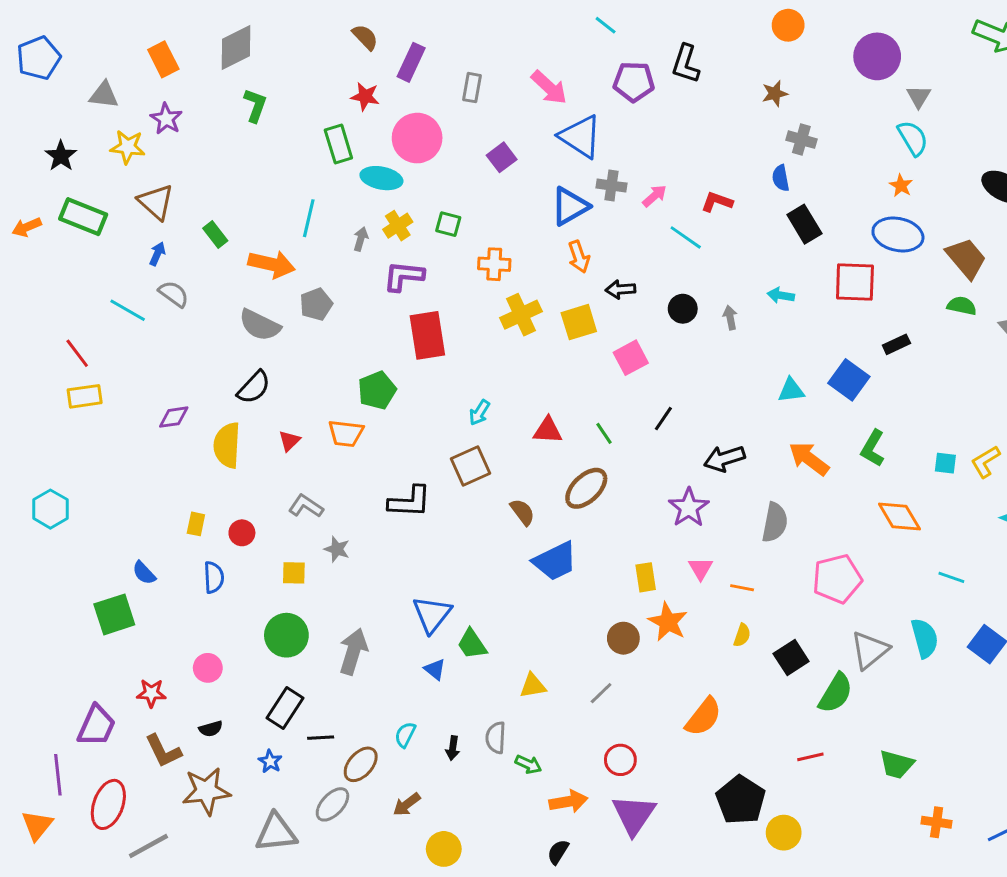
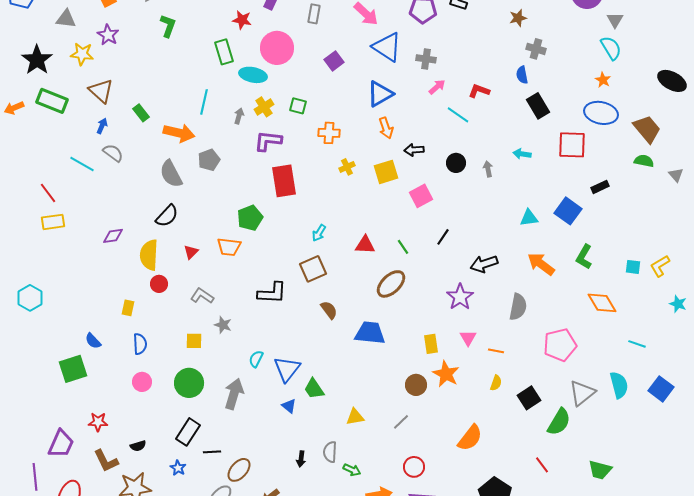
black star: (61, 156) -> (37, 60), size x1.4
gray cross: (611, 186) -> (426, 59), moved
yellow cross: (521, 315) -> (347, 167), size x0.6
gray semicircle: (260, 325) -> (171, 174), turned 36
brown semicircle: (522, 512) -> (329, 310), moved
red circle: (242, 533) -> (159, 284), moved
blue trapezoid: (555, 561) -> (370, 333), turned -148
pink circle: (208, 668) -> (142, 382), moved
cyan semicircle: (405, 735) -> (256, 359), moved
red line: (810, 757) -> (542, 465), turned 66

